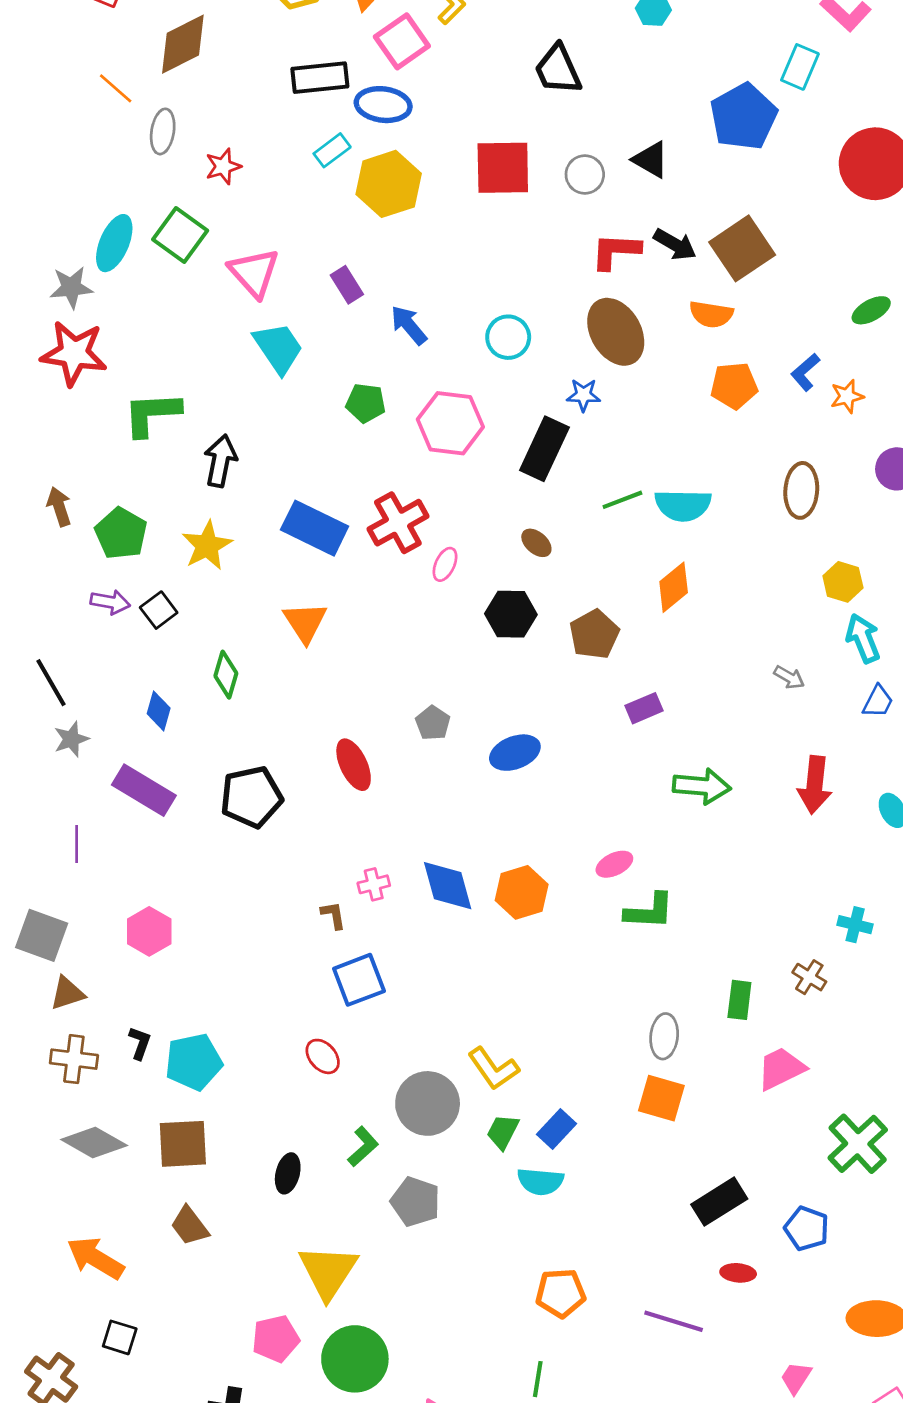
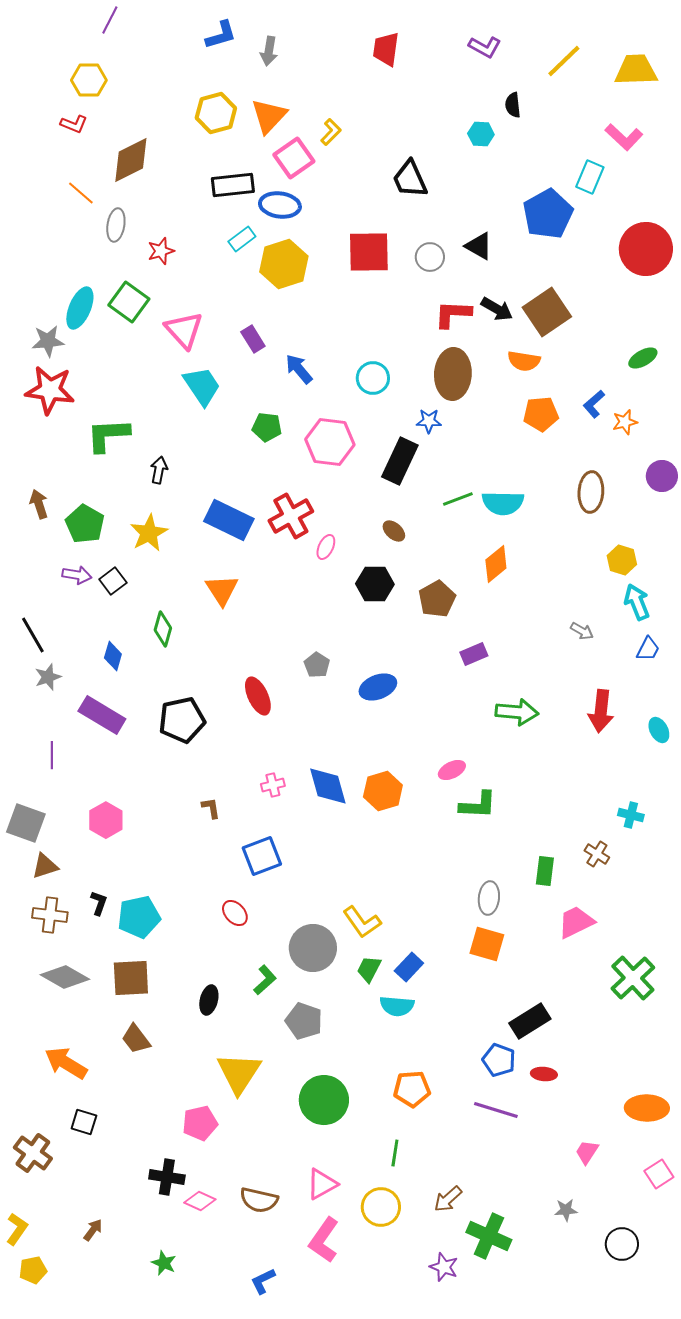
brown ellipse: (616, 332) -> (453, 374), turned 33
black arrow: (220, 461) -> (159, 470), size x0.7
brown L-shape: (333, 915) -> (211, 808), moved
blue pentagon: (807, 1229) -> (499, 1060), moved
green circle: (355, 1359) -> (324, 1100), moved

